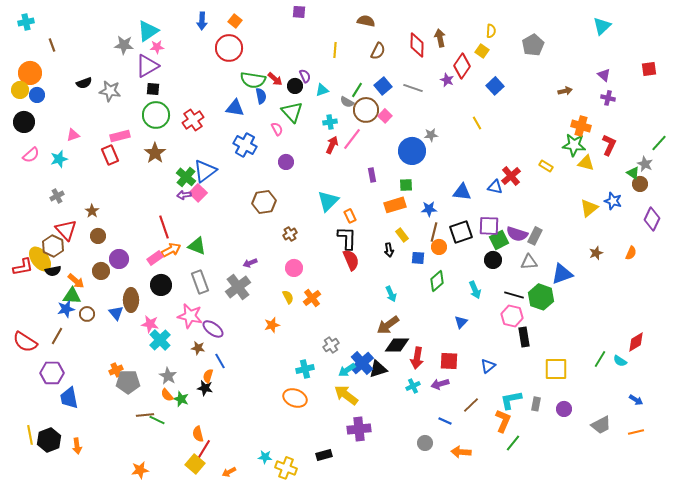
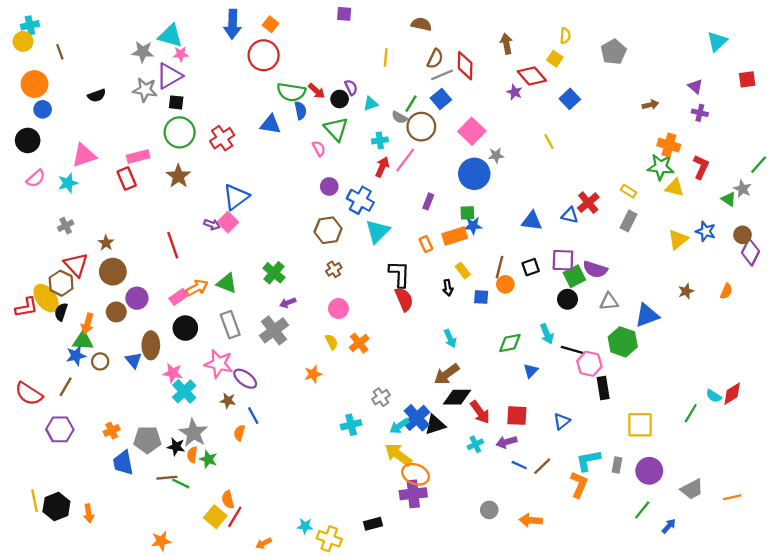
blue arrow: (202, 21) -> (233, 24), size x1.4
cyan triangle: (602, 26) -> (717, 41), moved
cyan triangle: (148, 31) -> (170, 36), turned 50
red diamond: (417, 45) -> (465, 66), moved
red diamond: (462, 66) -> (532, 76), turned -75
gray line: (413, 88) -> (442, 75), moved, turned -42
yellow circle: (20, 90) -> (23, 41), moved
gray star: (110, 91) -> (145, 90), moved
pink square: (385, 116) -> (472, 131), moved, size x1.6
pink triangle: (73, 135) -> (84, 155), size x1.6
blue cross: (245, 145) -> (360, 200), moved
purple rectangle: (372, 175) -> (428, 201), turned 32
green cross: (186, 177) -> (274, 273), moved
brown circle: (640, 184) -> (742, 235), moved
purple arrow: (184, 195) -> (212, 224), turned -152
brown hexagon: (264, 202) -> (328, 230), moved
blue star: (429, 209) -> (473, 226), moved
orange rectangle: (350, 216) -> (426, 244), moved
red line: (164, 227) -> (173, 245), moved
black square: (461, 232) -> (531, 267), size x0.7
brown circle: (98, 236) -> (113, 272), size x1.5
gray rectangle: (535, 236) -> (629, 221), moved
black semicircle: (53, 271) -> (61, 312), turned 119
orange arrow: (76, 281) -> (87, 323), turned 66
green diamond: (437, 281) -> (510, 343), moved, turned 30
black line: (514, 295) -> (572, 350), moved
red arrow: (417, 358) -> (480, 412), turned -45
cyan semicircle: (620, 361) -> (714, 396), moved
orange cross: (116, 370) -> (112, 431), moved
gray star: (168, 376) -> (193, 433), size x1.4
black star: (205, 388) -> (176, 447), moved
orange semicircle: (167, 395) -> (192, 455), turned 48
blue trapezoid: (69, 398) -> (123, 463), moved
orange ellipse: (295, 398) -> (416, 474), moved
blue arrow: (636, 400) -> (669, 526), moved, turned -80
purple circle: (564, 409) -> (649, 471), size x1.5
blue line: (445, 421) -> (519, 465), moved
green line: (513, 443) -> (642, 510), moved
yellow square: (195, 464) -> (215, 517), moved

